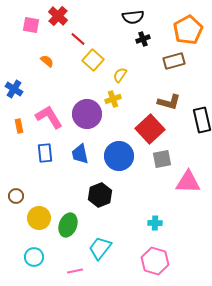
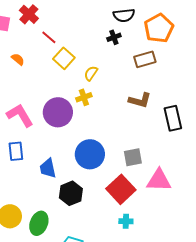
black semicircle: (133, 17) -> (124, 15), moved
red square: (150, 129) -> (121, 189), moved
blue trapezoid: (80, 154) -> (48, 168), moved

